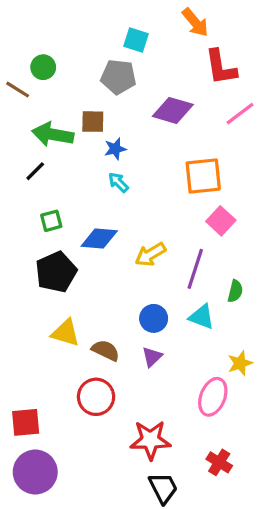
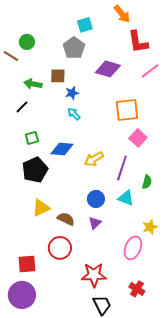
cyan square: (136, 40) -> (85, 25), turned -35
gray pentagon: (118, 77) -> (74, 48), turned 30
green arrow: (53, 134) -> (33, 84), size x0.7
yellow triangle: (66, 333) -> (41, 208), turned -42
red square: (26, 422) -> (27, 264), moved

